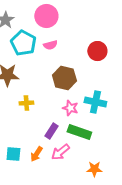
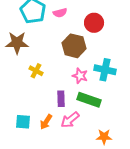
red circle: (97, 51) -> (94, 23), moved
yellow cross: (26, 103) -> (36, 71), turned 32
purple rectangle: (51, 131) -> (61, 99), turned -35

